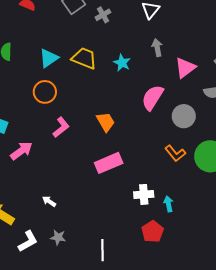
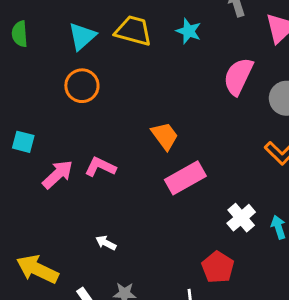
orange trapezoid: (106, 122) -> (165, 136), moved
pink L-shape: (61, 127) -> (100, 167), moved, turned -110
white cross: (144, 194) -> (241, 218), turned -30
red pentagon: (152, 232) -> (218, 267), moved

